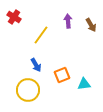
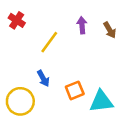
cyan triangle: (84, 84) -> (101, 101), size x1.5
yellow circle: (28, 90) -> (20, 101), moved

